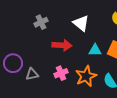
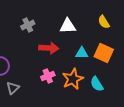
white triangle: (81, 23) -> (68, 26), turned -42
gray triangle: (32, 74) -> (13, 88), moved, turned -32

